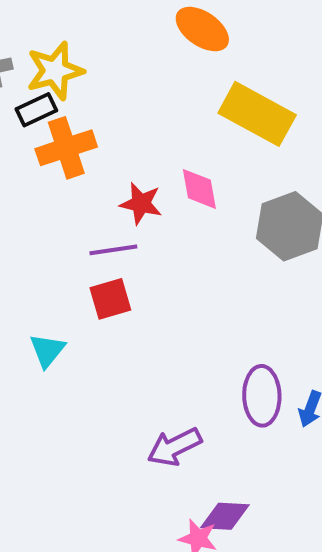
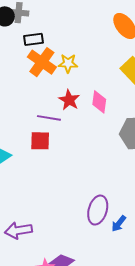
yellow star: (55, 71) -> (68, 63), moved, size x0.7
orange cross: (66, 148) -> (42, 62), turned 36
purple arrow: (174, 447) -> (18, 230), moved

